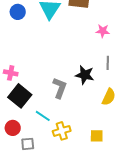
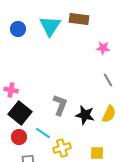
gray line: (108, 63) -> (108, 80), turned -32
black star: (85, 75) -> (85, 115), moved
red circle: (13, 128) -> (19, 137), moved

